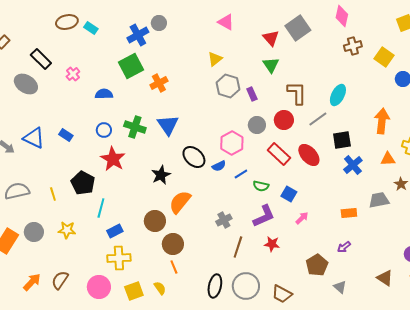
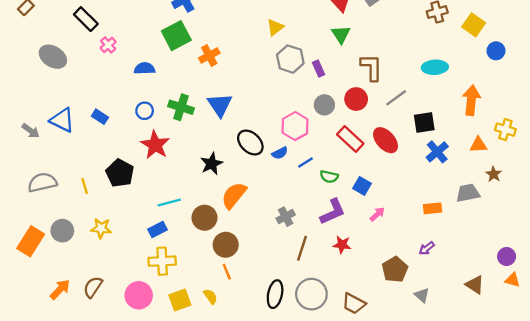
black rectangle: (41, 59) -> (86, 19), moved
cyan ellipse: (338, 95) -> (435, 67), moved, turned 60
cyan line: (101, 208) -> (169, 202), moved, turned 60

